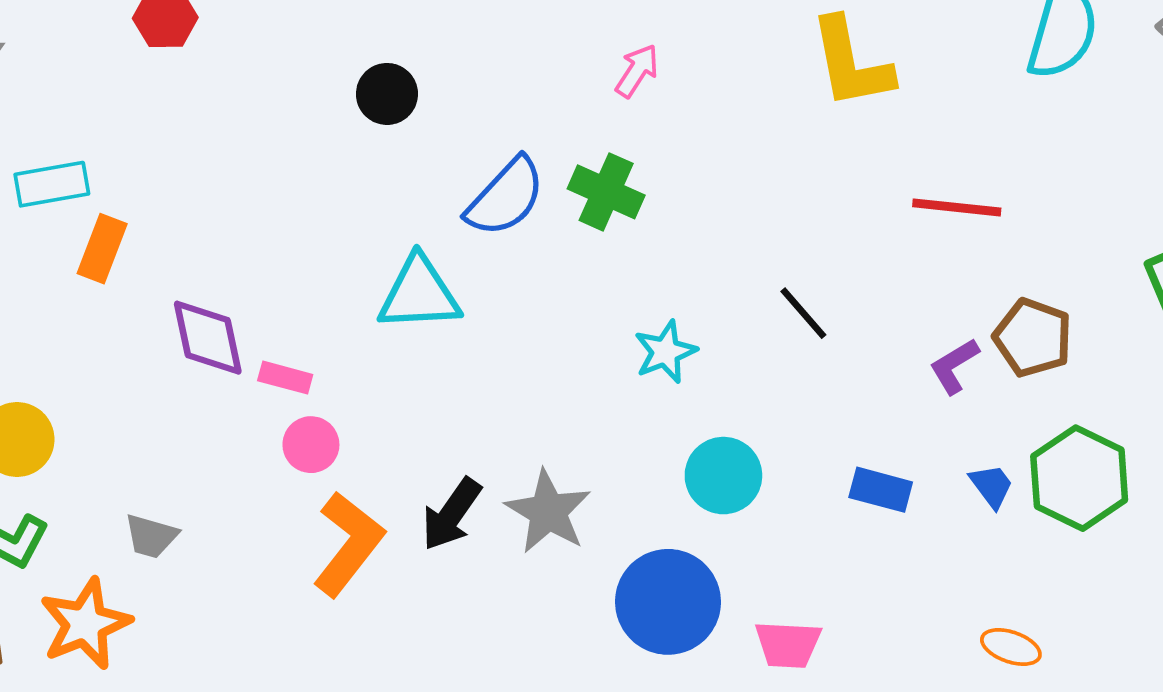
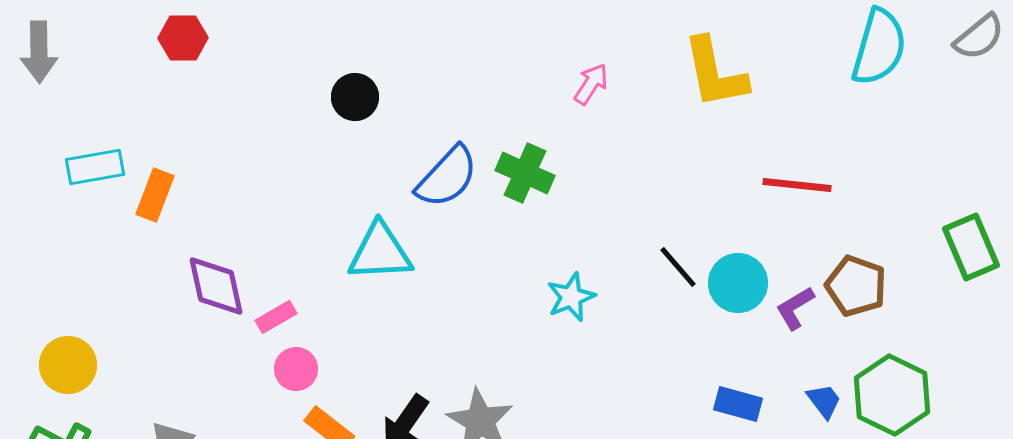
pink arrow: (637, 71) -> (591, 84), moved
orange rectangle: (102, 249) -> (155, 195), moved
pink rectangle: (285, 378) -> (276, 317), turned -45
cyan circle: (723, 476) -> (738, 283), moved

